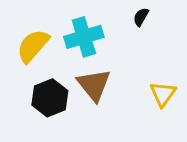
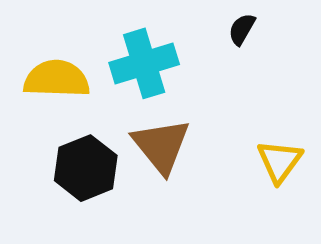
yellow semicircle: (33, 46) -> (57, 79), turned 51

